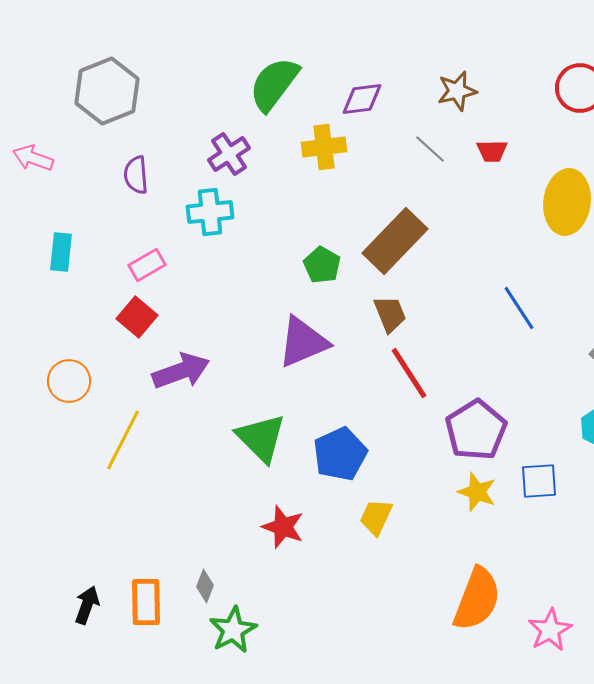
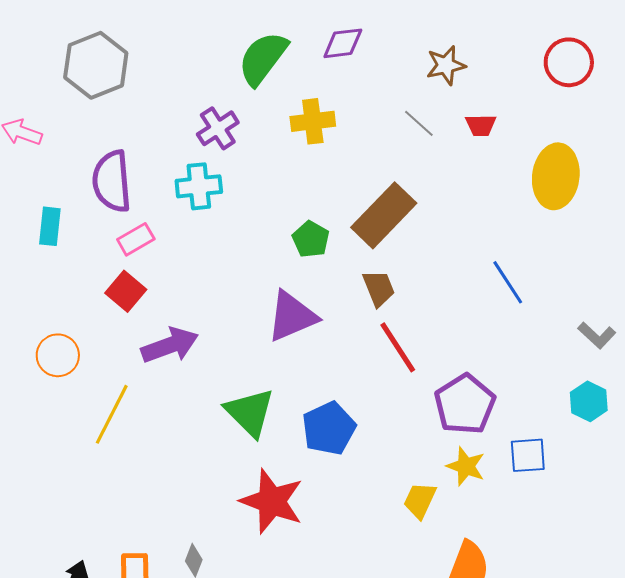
purple diamond: (362, 99) -> (343, 43), moved
purple semicircle: (136, 175) -> (112, 181), moved, size x1.6
yellow trapezoid: (376, 517) -> (420, 500), moved
red star: (283, 527) -> (272, 501), size x1.5

